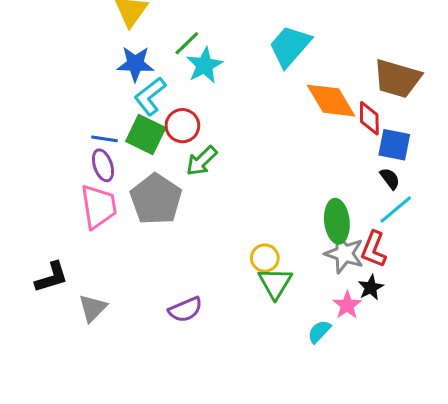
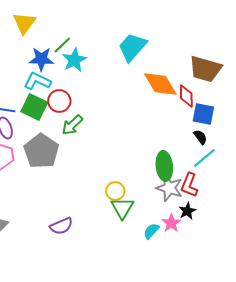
blue star: (135, 64) -> (41, 59), moved
cyan L-shape: (150, 96) -> (37, 81), turned 64
cyan semicircle: (319, 332) -> (151, 231), moved

